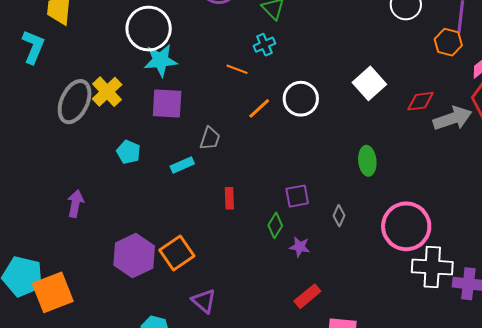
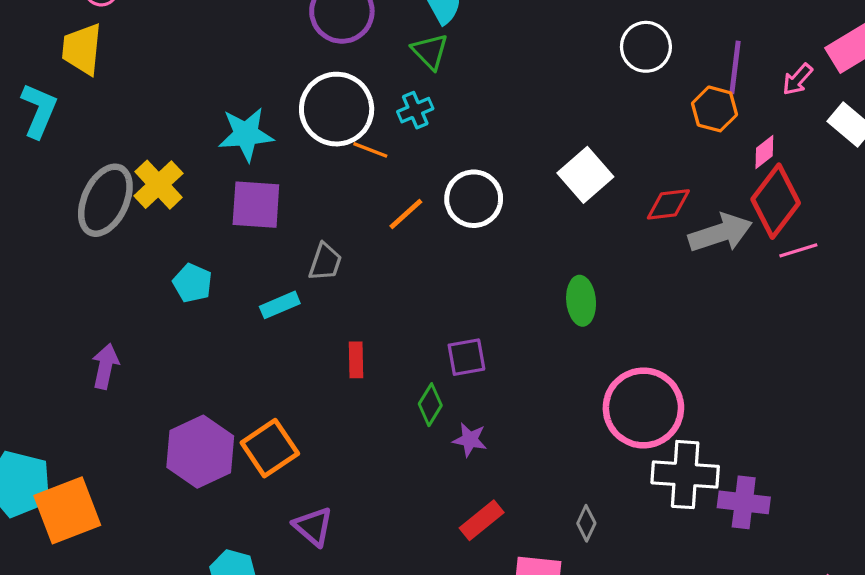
white circle: (149, 29) -> (337, 109), moved
gray diamond: (339, 216) -> (586, 523), moved

